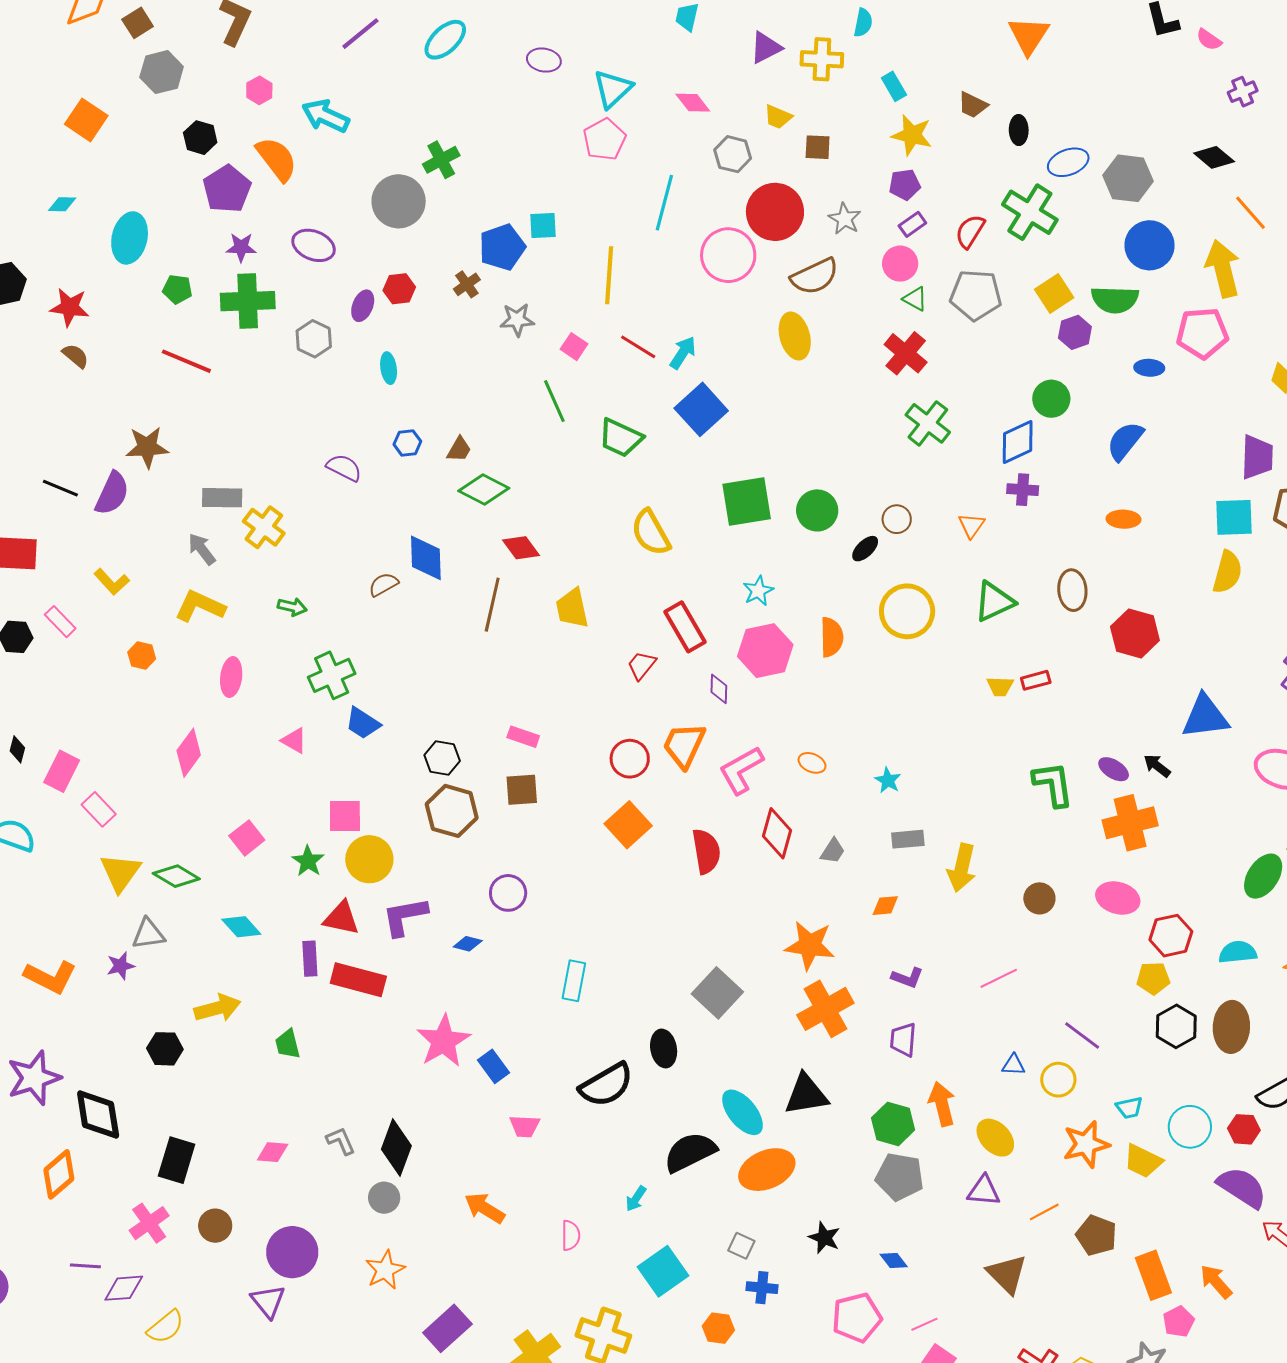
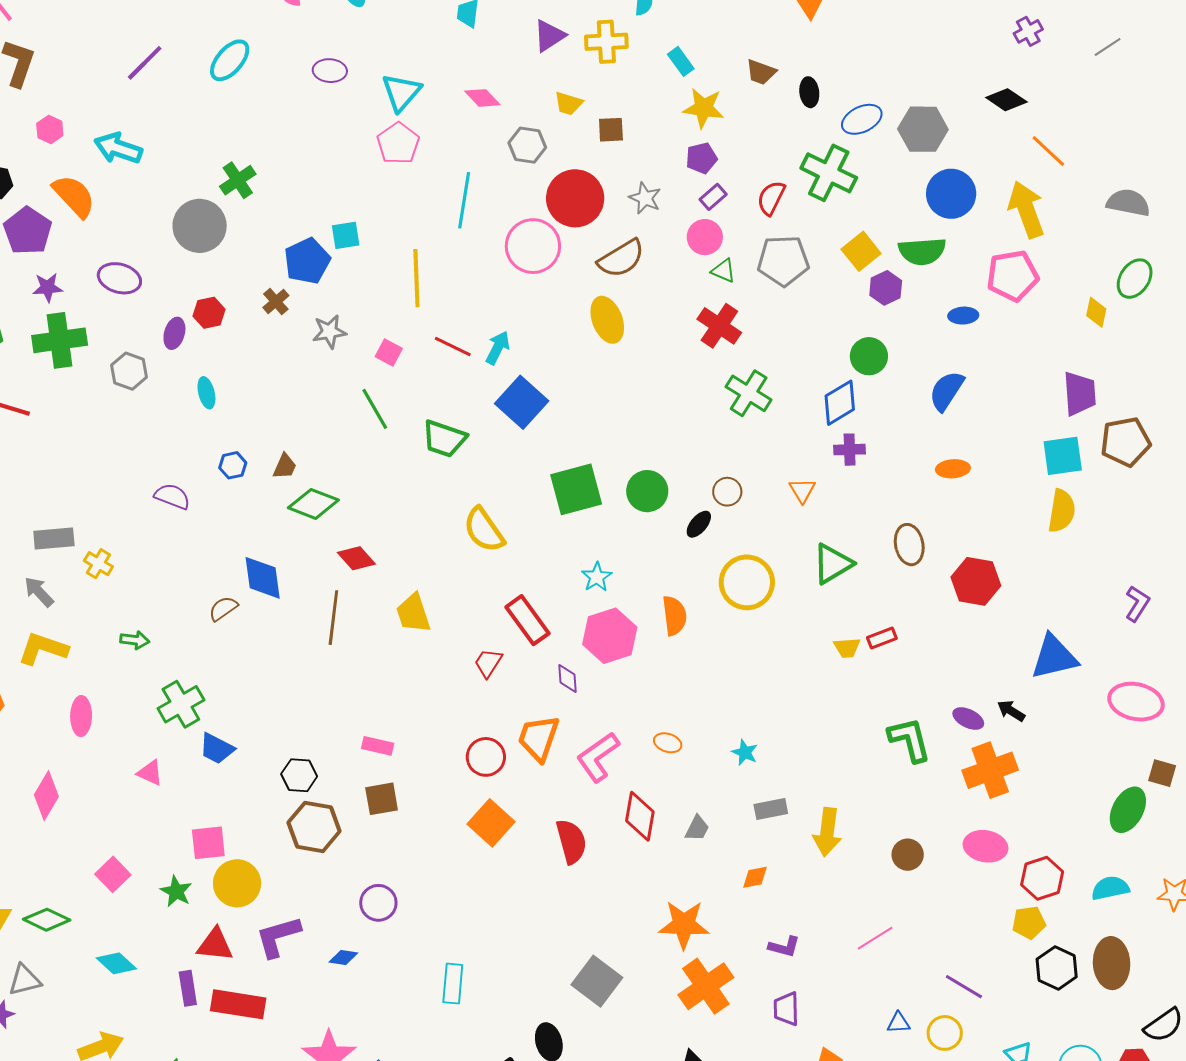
yellow cross: (264, 527) -> (98, 564), size x0.7

